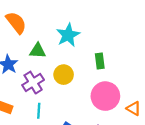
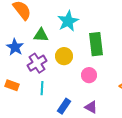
green rectangle: (100, 61) -> (96, 44), size x1.6
pink circle: (105, 96) -> (89, 75), moved, size x0.6

